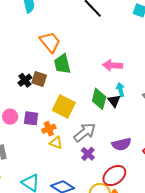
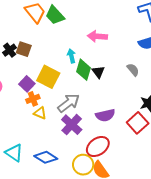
green trapezoid: (62, 64) -> (55, 15), moved, turned -30
cyan arrow: (120, 90) -> (71, 56), moved
purple square: (31, 118) -> (27, 84), moved, turned 35
purple cross: (88, 154) -> (72, 125), size x1.5

